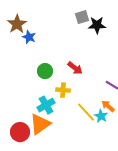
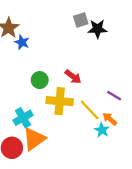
yellow cross: (63, 90) -> (60, 101), size x1.6
cyan cross: (46, 105) -> (23, 118), moved
yellow line: (86, 112) -> (90, 110), moved

